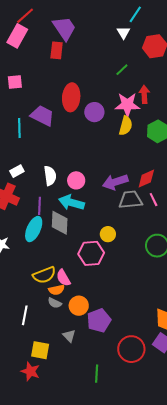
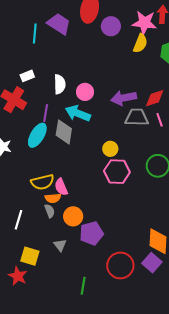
pink hexagon: (91, 253) -> (117, 172), moved
gray semicircle: (55, 303) -> (50, 211), turned -144

